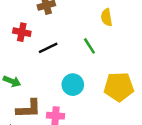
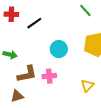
green line: (89, 46) -> (85, 10), moved

